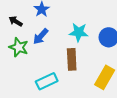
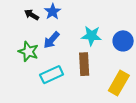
black arrow: (16, 21) -> (32, 15), moved
cyan rectangle: (47, 81) -> (52, 75), moved

